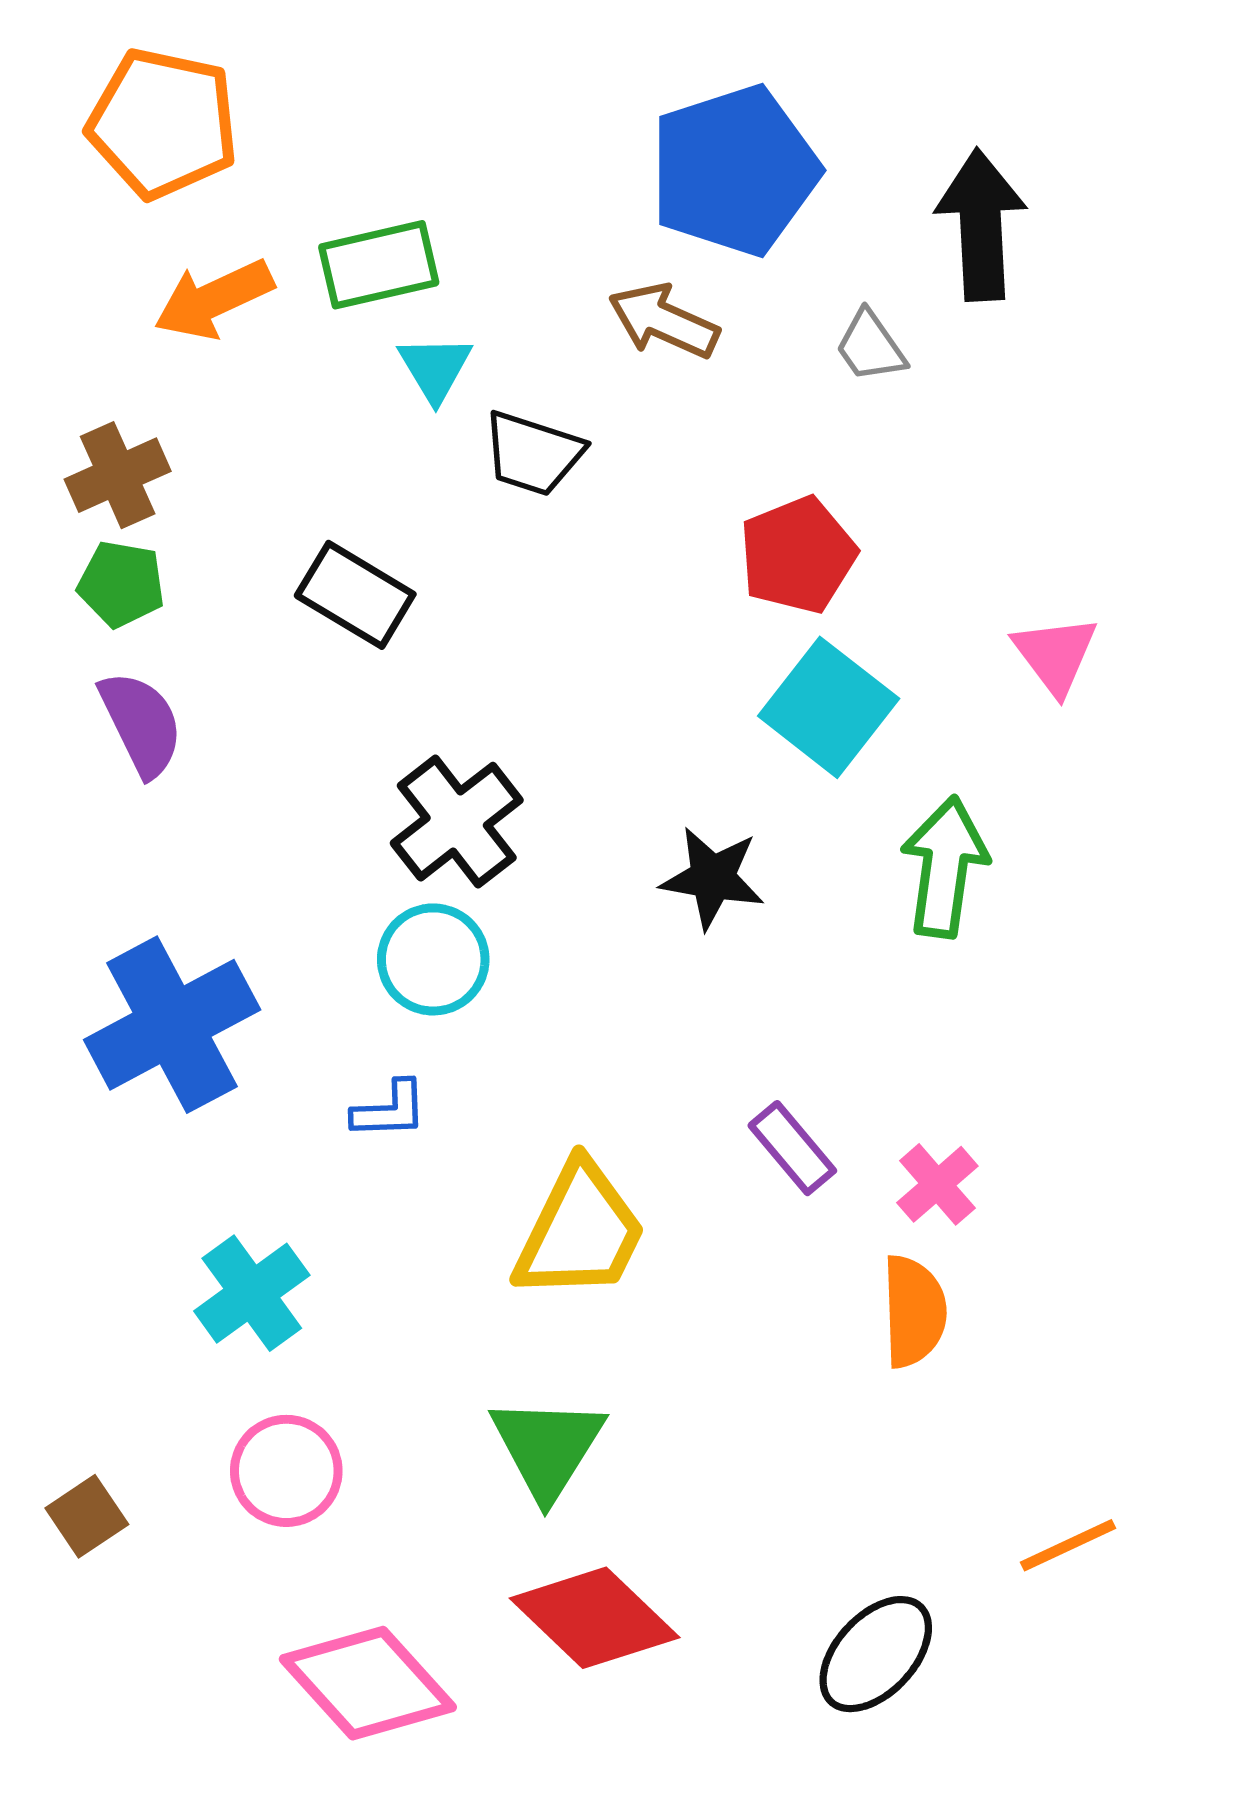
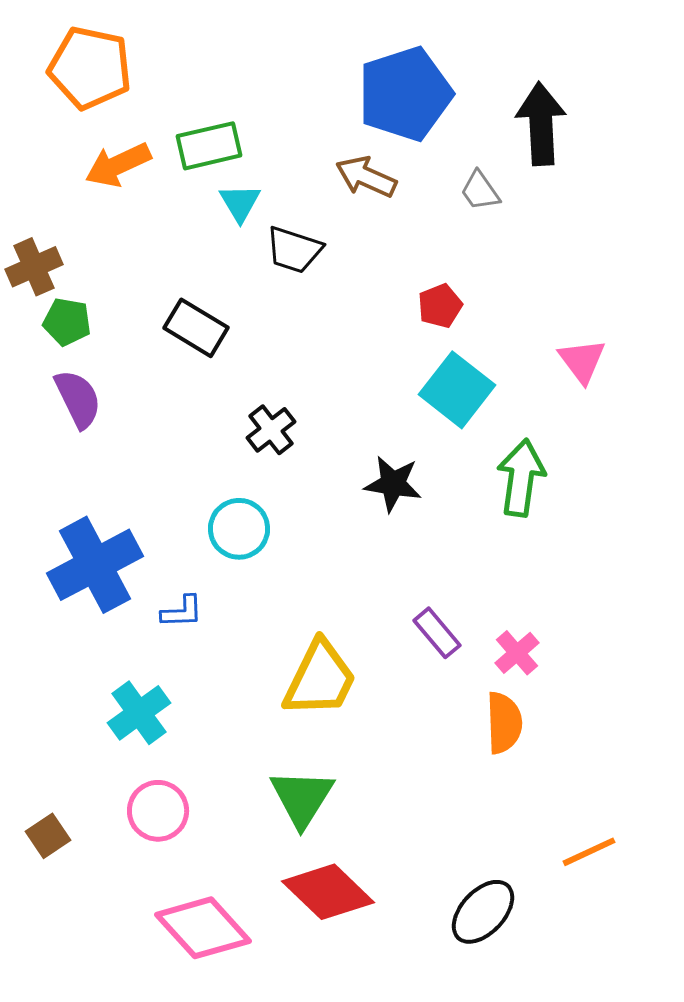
brown cross: (118, 475) -> (34, 267), moved
red pentagon: (798, 555) -> (440, 306), size x0.7
black cross: (457, 822) -> (271, 430), moved, size x0.7
blue L-shape: (390, 1110) -> (182, 612), moved

